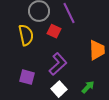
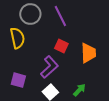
red square: (54, 31) -> (61, 46), moved

